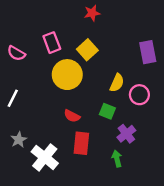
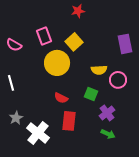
yellow semicircle: (117, 83) -> (99, 70), turned 63
white line: (13, 98) -> (11, 83), turned -42
green arrow: (117, 159) -> (108, 134), moved, turned 128

